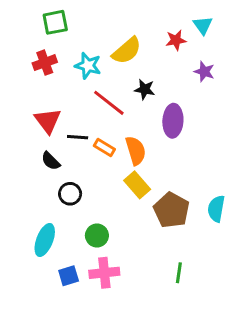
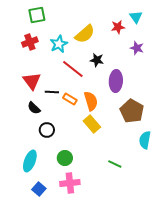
cyan star: (88, 66) -> (59, 44), turned 30
brown pentagon: (171, 210) -> (132, 111), moved
green line: (179, 273) -> (115, 164), moved, turned -72
blue square: (69, 276) -> (39, 189), moved, turned -32

